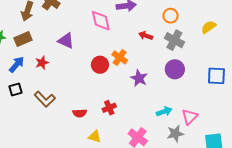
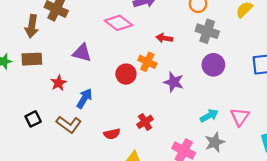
pink diamond: (101, 21) -> (118, 23), turned -30
red arrow: (146, 36) -> (164, 38), moved
brown rectangle: (23, 39) -> (32, 59), turned 30
blue arrow: (17, 64) -> (84, 98), moved
gray star: (175, 134) -> (215, 142), moved

